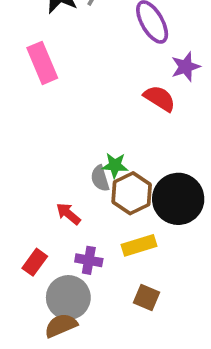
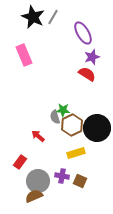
purple star: (186, 67) -> (92, 57), moved
purple cross: (89, 260) -> (62, 176), moved

